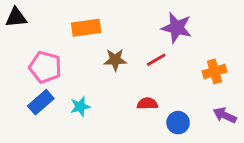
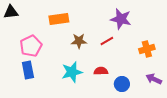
pink pentagon: (45, 67) -> (31, 46), turned 30
blue rectangle: (41, 102) -> (28, 70), turned -60
cyan star: (80, 107) -> (72, 72), moved, size x1.5

